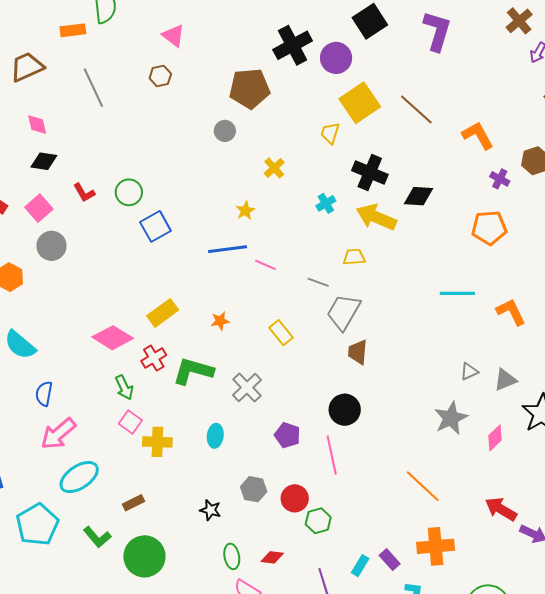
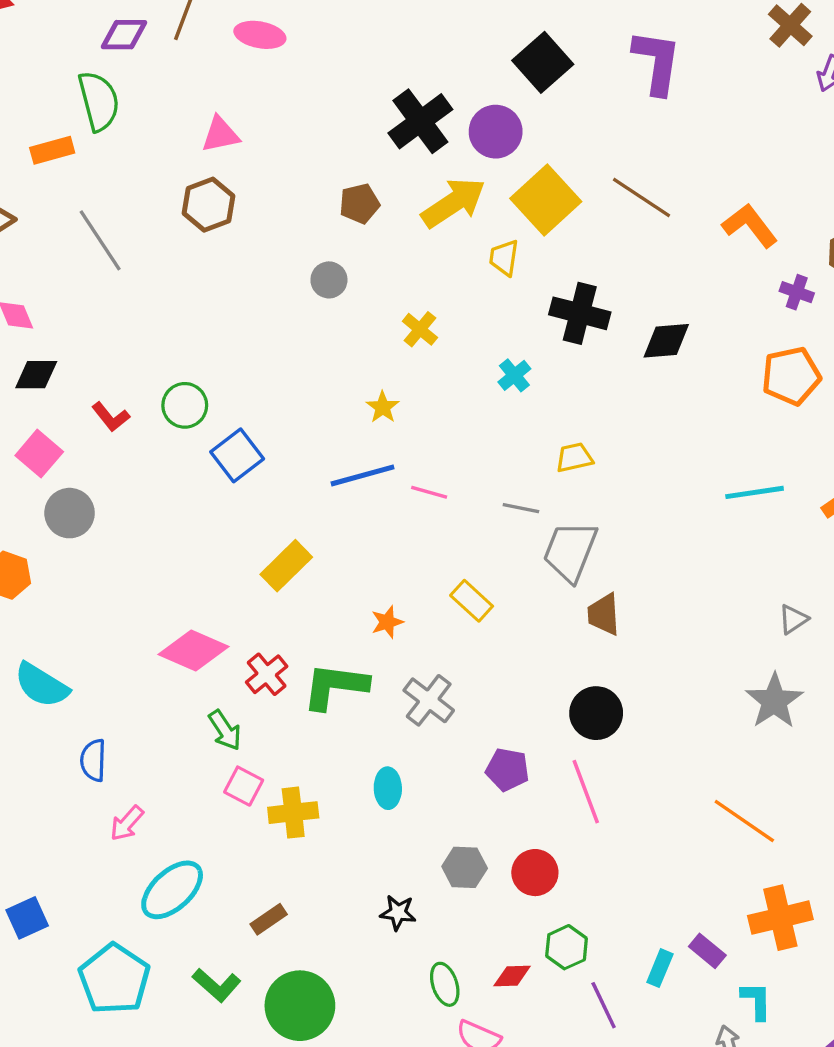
pink triangle: (173, 36) -> (220, 134), turned -40
brown hexagon: (160, 76) -> (208, 205), size x1.4
brown pentagon: (249, 89) -> (359, 204), size x0.6
yellow arrow: (376, 217) -> (453, 203), moved, turned 132
yellow rectangle: (163, 313) -> (286, 566), moved
orange star: (220, 321) -> (387, 622), moved
pink arrow: (58, 434) -> (127, 823), size x0.6
green hexagon: (318, 521) -> (567, 947), moved

